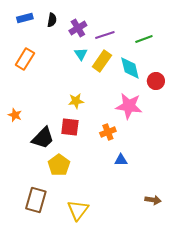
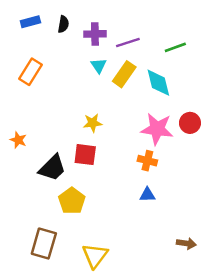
purple cross: (78, 28) -> (95, 34), turned 30
red circle: (156, 81) -> (190, 123), moved
orange cross: (108, 132) -> (147, 161), moved, turned 35

